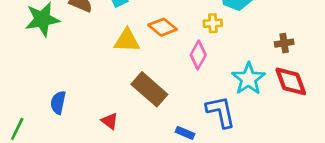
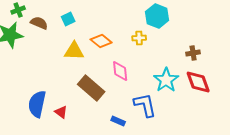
pink diamond: (198, 55) -> (120, 71), moved, turned -35
blue semicircle: (58, 103) -> (37, 104), moved, size x1.5

